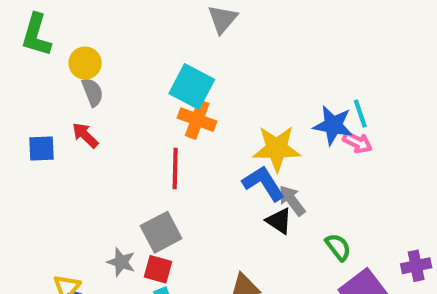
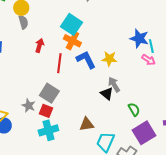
blue star: (333, 125) -> (139, 38), moved
red arrow: (85, 135) -> (39, 45), moved, turned 56
yellow star: (277, 149) -> (109, 59), size x0.7
blue L-shape: (263, 183) -> (86, 60), moved
gray square: (161, 232) -> (49, 93), turned -36

